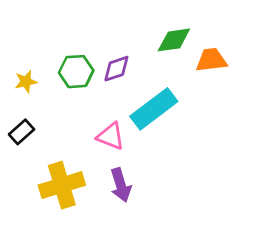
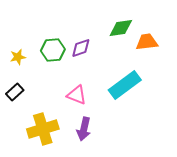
cyan rectangle: (154, 109) -> (125, 85), moved
purple arrow: (121, 185) -> (84, 129), turned 30

